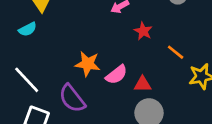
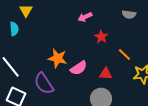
cyan semicircle: (28, 29) -> (14, 29), turned -72
red triangle: (143, 84) -> (106, 74), moved

